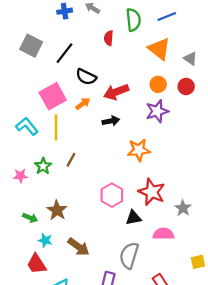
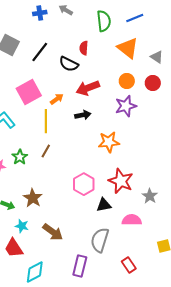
red semicircle: (109, 38) -> (84, 48), moved
black semicircle: (86, 77) -> (69, 64), moved
yellow line: (56, 127) -> (46, 121), moved

